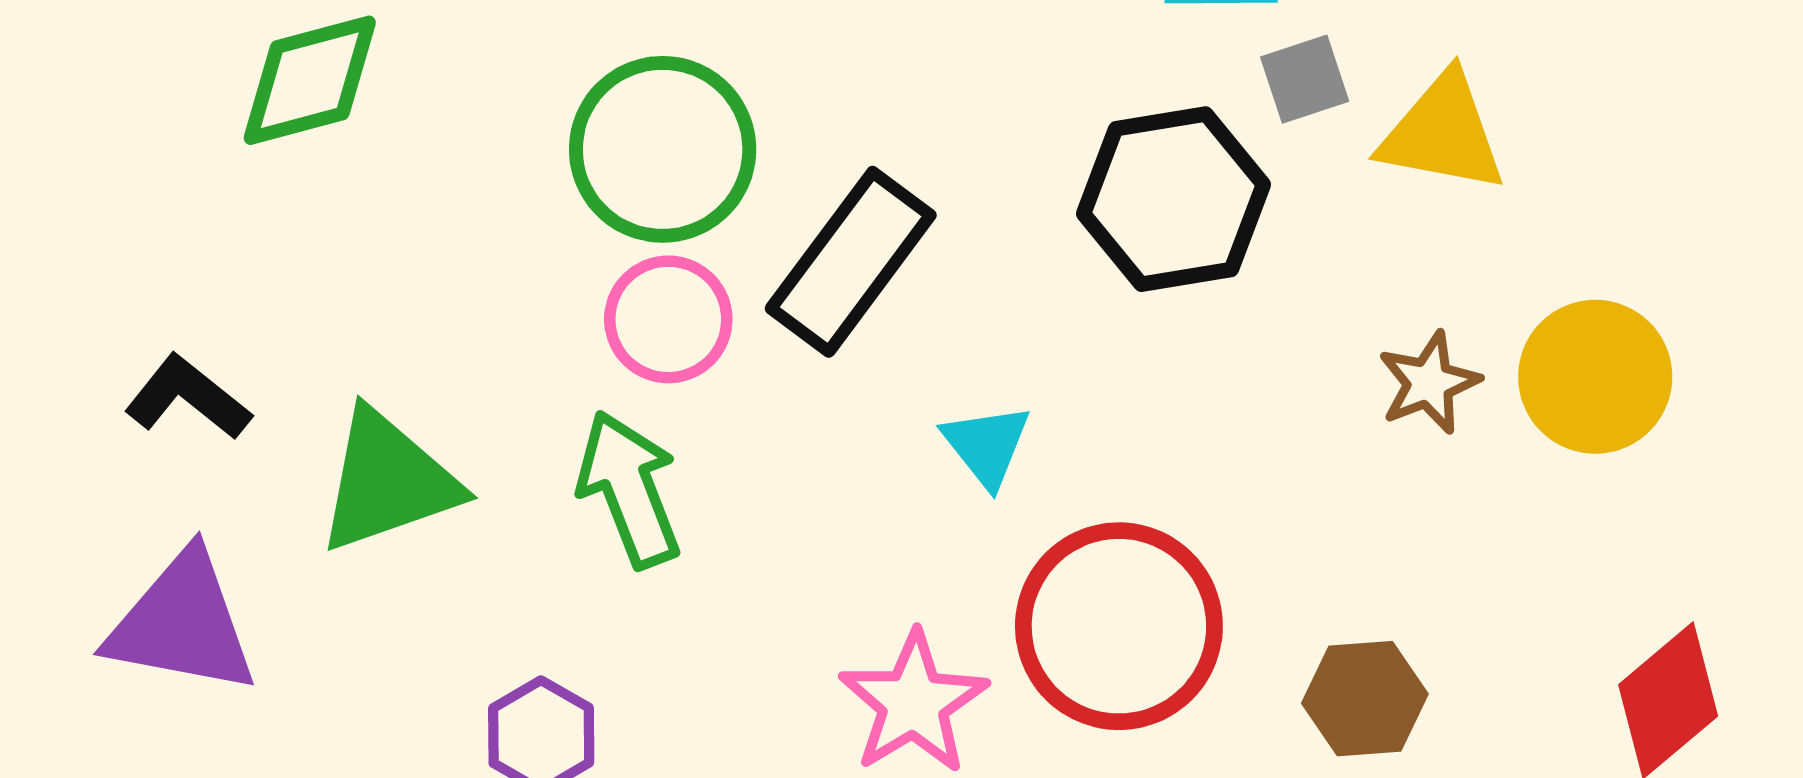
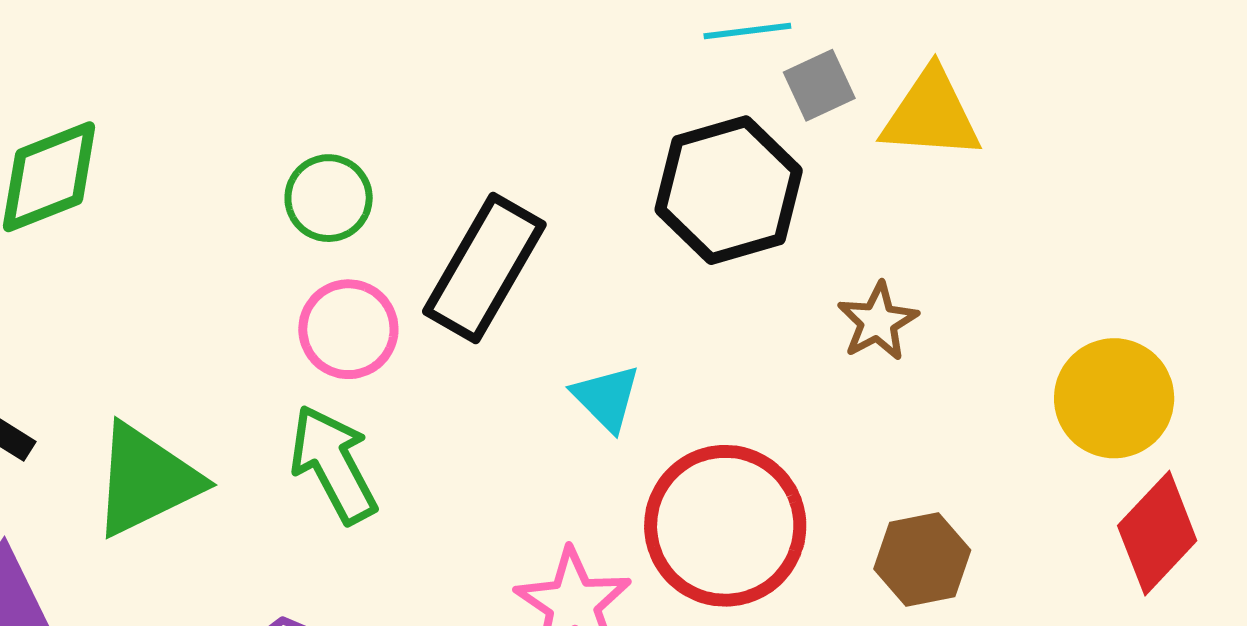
green circle: (663, 149) -> (329, 198), size x0.6
yellow circle: (1595, 377) -> (1114, 398), moved
brown star: (1429, 383) -> (878, 322), moved

